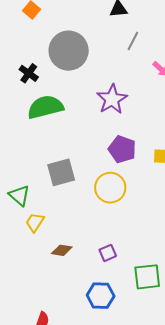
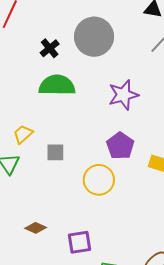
gray square: (61, 172) -> (55, 152), size x0.7
yellow trapezoid: (35, 222) -> (23, 134), moved
purple square: (108, 253) -> (80, 242), size x1.4

